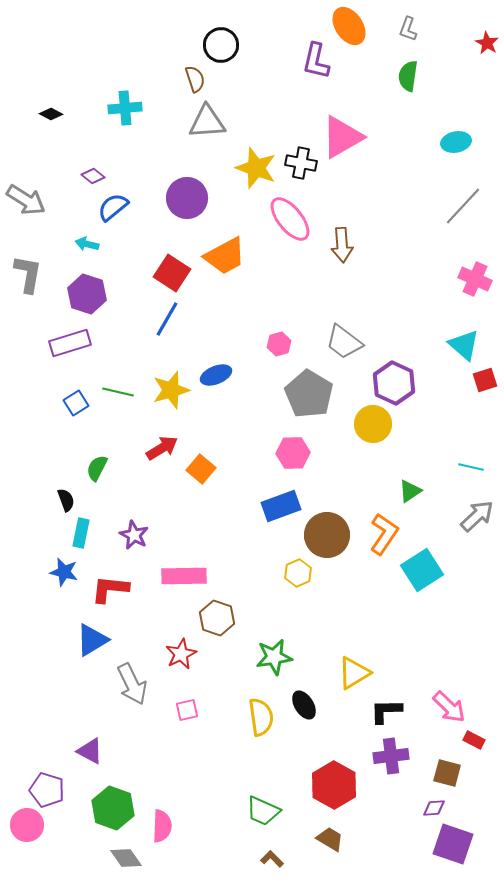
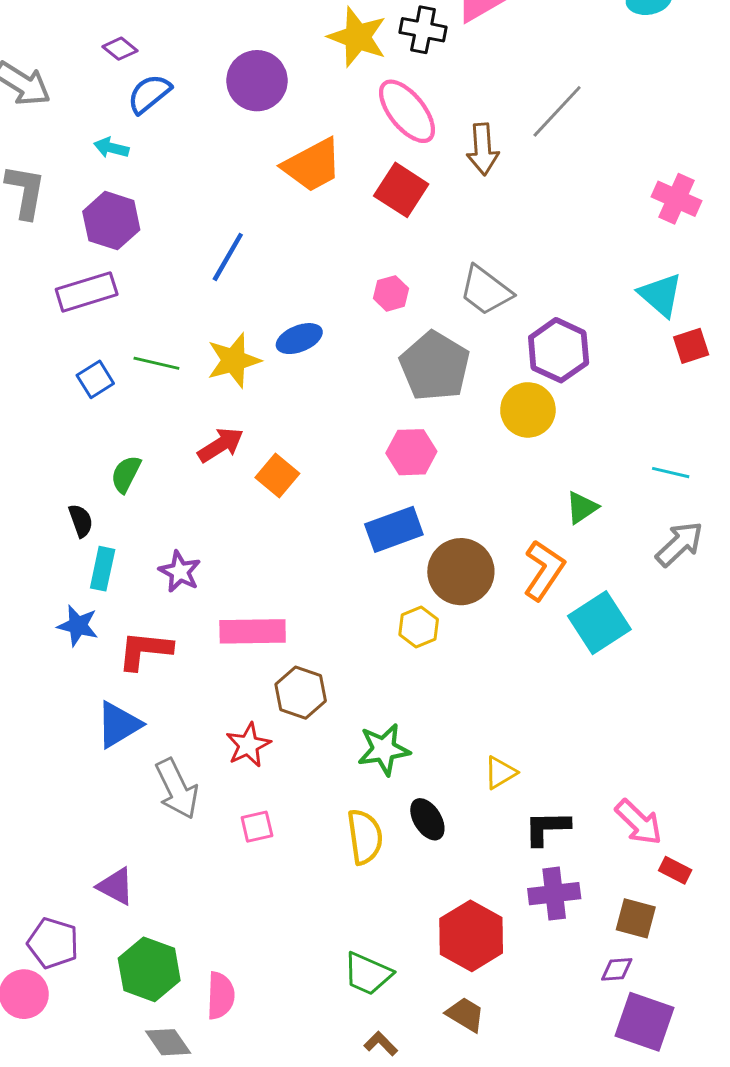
gray line: (463, 206) -> (557, 111), moved
red square: (172, 273) -> (401, 190), moved
yellow triangle: (354, 673) -> (500, 773), size x0.7

